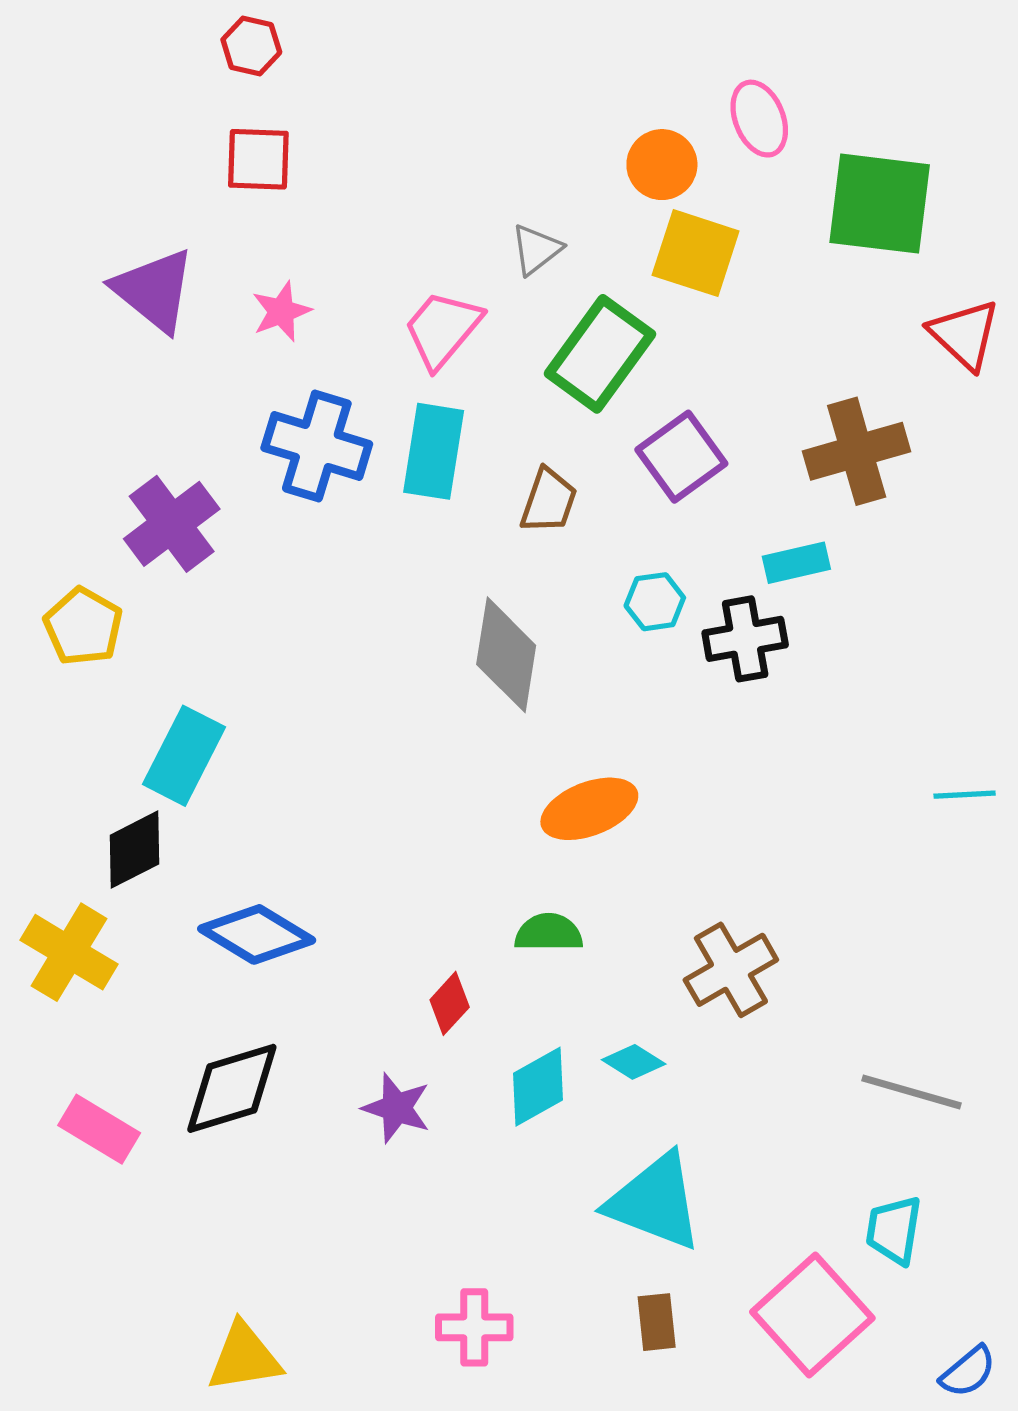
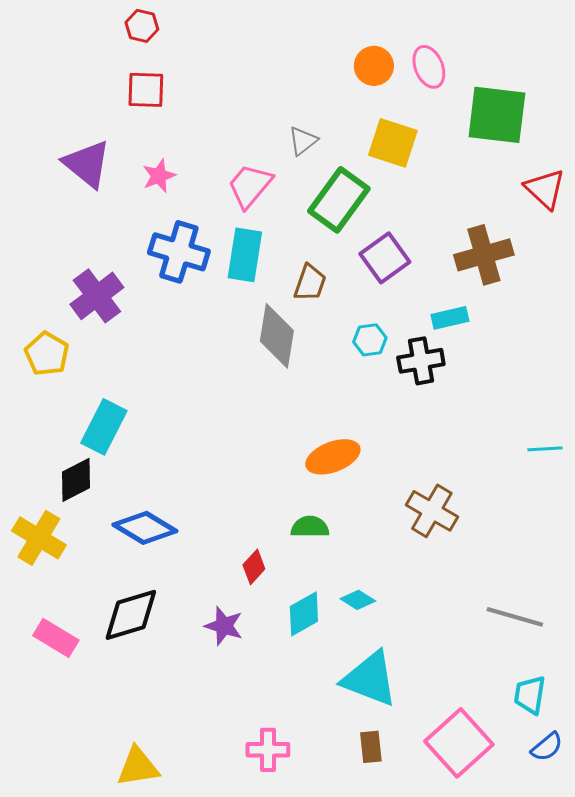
orange circle: (662, 165) -> (374, 66), moved
gray diamond: (506, 655) -> (277, 336), moved
brown cross: (731, 970) -> (432, 511), moved, turned -30
cyan trapezoid: (894, 1230) -> (530, 695), moved
blue semicircle: (968, 1372) -> (547, 747), moved

